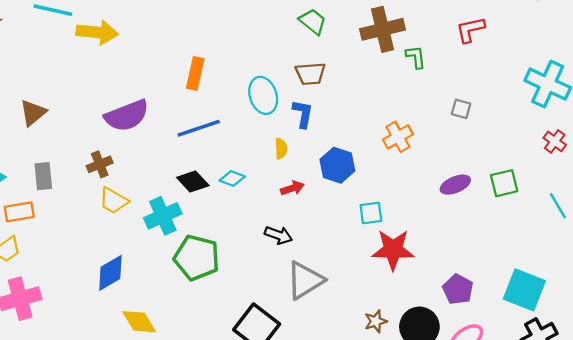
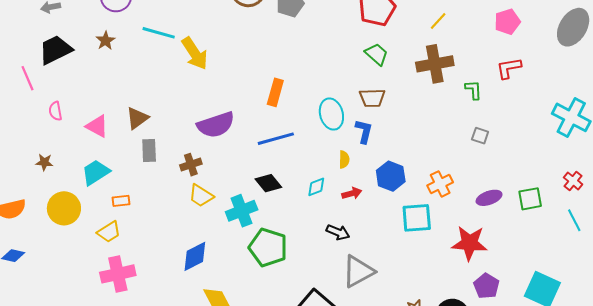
yellow arrow: (97, 32) -> (195, 53), turned 48
green L-shape: (416, 57) -> (473, 90), moved
gray square: (461, 109) -> (480, 136), moved
orange cross: (398, 137) -> (440, 184), moved
red cross: (555, 141) -> (573, 181), moved
gray rectangle: (43, 176) -> (149, 150), moved
cyan diamond: (232, 178) -> (316, 187), moved, turned -45
orange rectangle: (19, 212) -> (121, 201), size x0.7
cyan square: (371, 213) -> (417, 218), size x1.5
red star: (393, 250) -> (470, 243), moved

